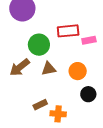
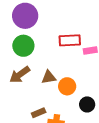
green circle: (39, 45) -> (23, 46), moved
orange circle: (78, 71) -> (67, 86), moved

